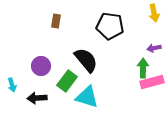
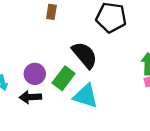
purple circle: (41, 66) -> (35, 74), moved

